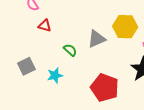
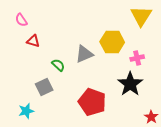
gray square: (26, 66) -> (44, 87), moved
cyan star: (55, 75) -> (26, 111), moved

